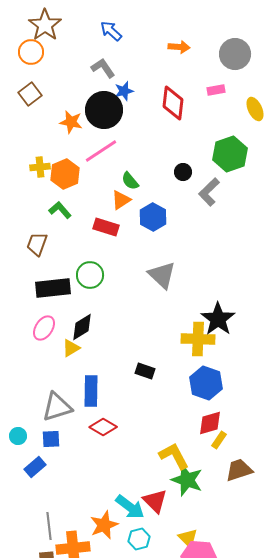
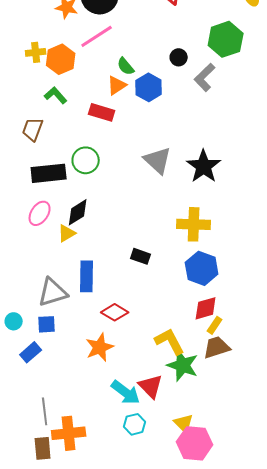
blue hexagon: (153, 217) -> (149, 87), moved
black star: (218, 319) -> (204, 166), moved
red diamond: (103, 427) -> (115, 312), moved
brown trapezoid: (239, 470) -> (217, 347), moved
orange star: (104, 525) -> (100, 347), moved

